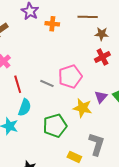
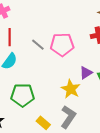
yellow star: (82, 108) -> (71, 89), moved
green pentagon: (55, 126) -> (23, 95), moved

